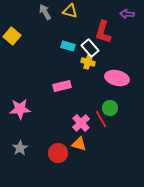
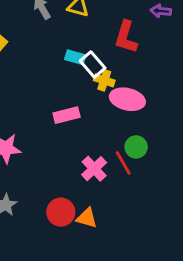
white rectangle: (90, 48) -> (93, 64), moved
pink ellipse: (117, 78) -> (127, 99), moved
orange triangle: (79, 144) -> (87, 218), moved

